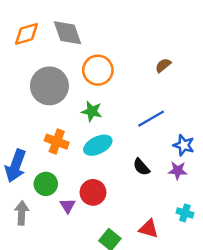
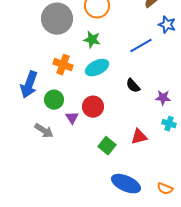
blue star: (184, 145) -> (167, 25), moved
purple star: (178, 171) -> (163, 98), moved
gray arrow: (22, 213) -> (44, 131), moved, turned 120
red triangle: (149, 229) -> (139, 137), turned -30

